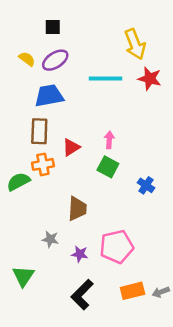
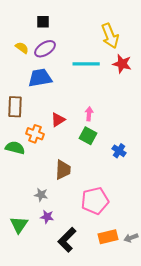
brown rectangle: (39, 131) -> (15, 107), moved
orange cross: (43, 164) -> (35, 134), turned 30
green semicircle: (18, 182) -> (15, 148), turned 42
purple star: (80, 254) -> (47, 217), moved

